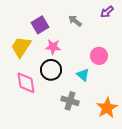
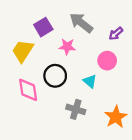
purple arrow: (107, 12) -> (116, 34), moved
gray arrow: (75, 21) -> (81, 23), size x1.6
pink star: (53, 47) -> (67, 47), moved

